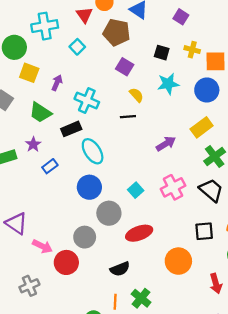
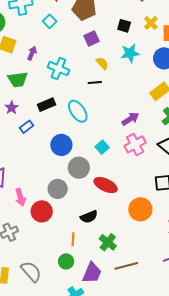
yellow cross: (192, 50) -> (151, 23), turned 32
purple square: (125, 67) -> (92, 39), turned 35
green trapezoid: (40, 113) -> (18, 79), turned -40
black rectangle: (71, 129) -> (46, 105), moved
purple arrow: (166, 144) -> (130, 119), moved
cyan ellipse: (93, 151) -> (78, 111), moved
red ellipse: (139, 233) -> (106, 185), turned 45
pink arrow: (42, 246) -> (20, 197), turned 48
orange line: (115, 302) -> (73, 239), moved

